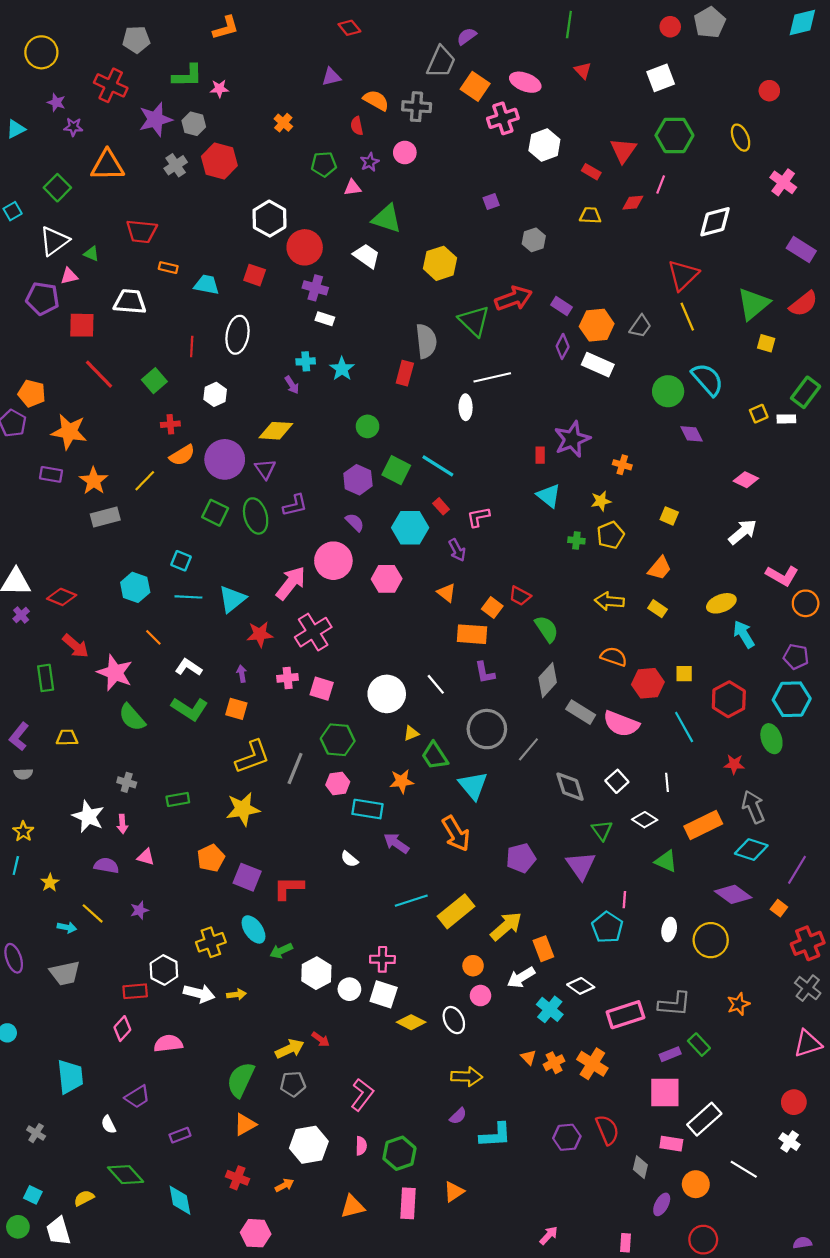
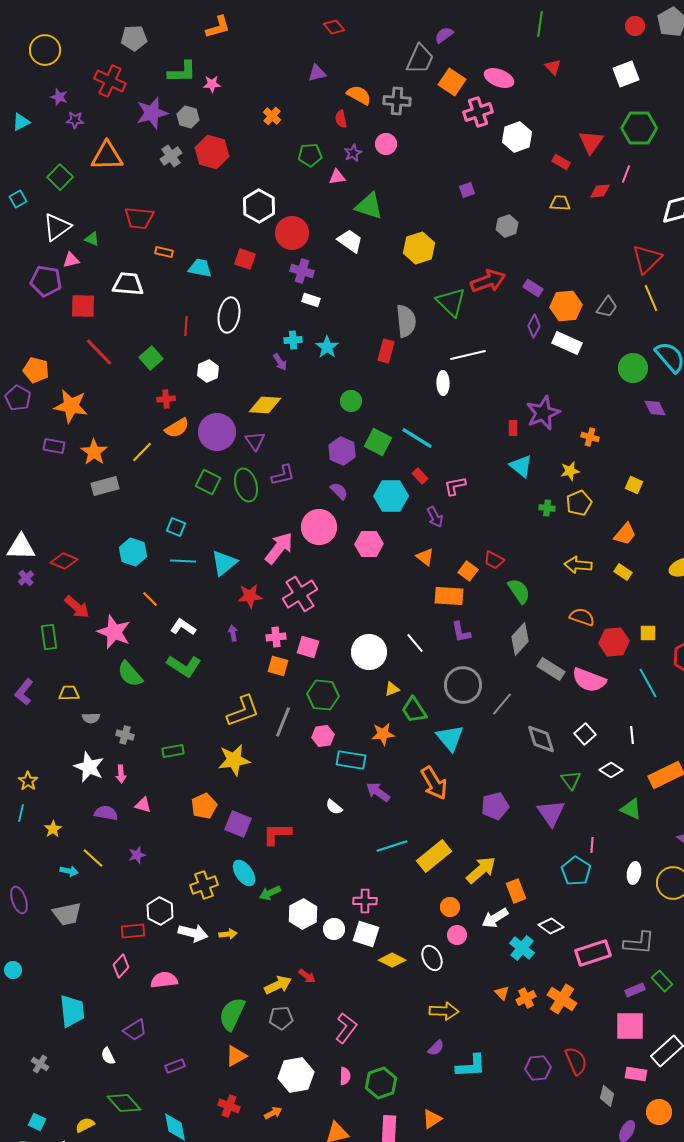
orange square: (236, 709) -> (278, 666), moved
gray semicircle: (23, 774) -> (91, 718), moved

